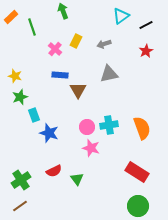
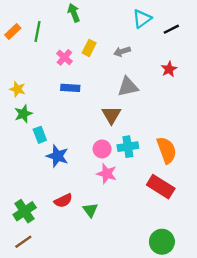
orange rectangle: (11, 17) -> (13, 32), moved
green line: (32, 27) -> (37, 32), turned 30
red star: (146, 51) -> (169, 69), moved
brown triangle: (78, 90) -> (111, 115), moved
red rectangle: (137, 172) -> (161, 187), moved

